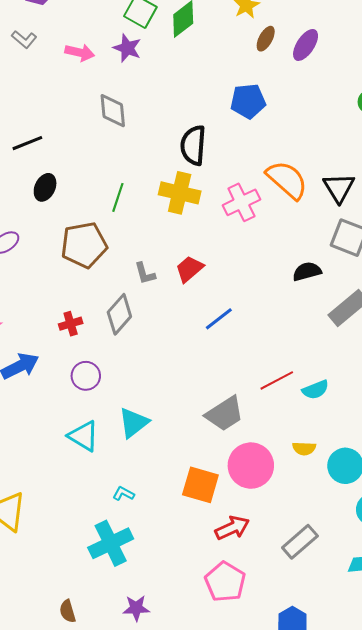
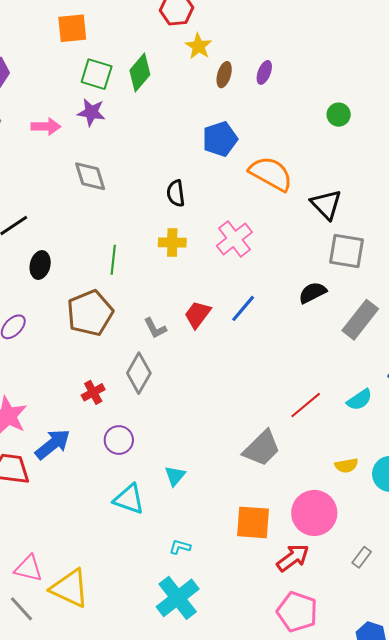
purple ellipse: (306, 45) -> (264, 72), size x0.7
black semicircle: (193, 145) -> (176, 193), size x0.7
orange semicircle: (287, 180) -> (271, 174), moved
yellow cross: (180, 193) -> (172, 243), size x0.7
blue line: (219, 319) -> (243, 308), moved
cyan semicircle: (315, 390) -> (359, 400), moved
cyan triangle: (133, 423) -> (175, 476), size x0.7
pink circle: (251, 466) -> (314, 513), moved
gray rectangle: (300, 542) -> (362, 557), size x0.6

